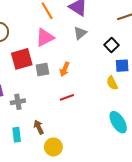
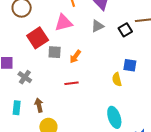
black square: (112, 45) -> (125, 30), moved
red square: (22, 59) -> (38, 38), turned -30
gray cross: (18, 102) -> (25, 77), turned 32

